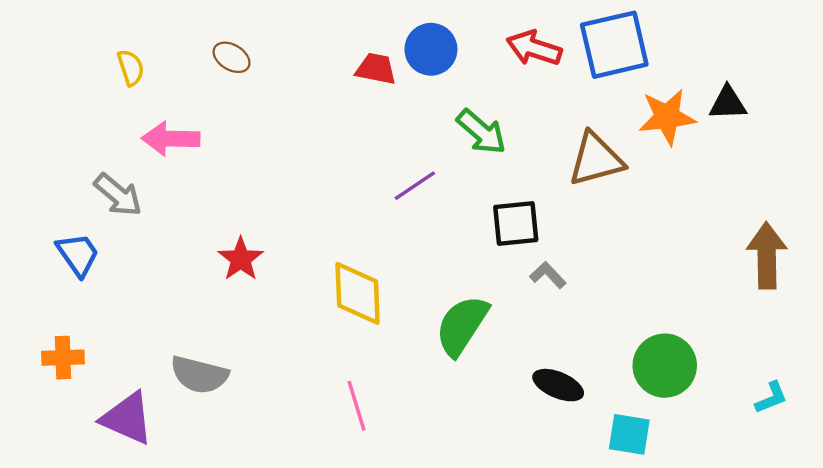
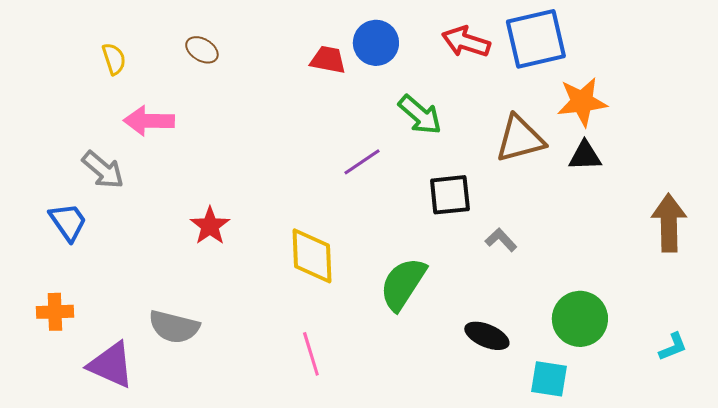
black triangle: (728, 103) -> (585, 156), moved
gray L-shape: (548, 275) -> (501, 240), moved

